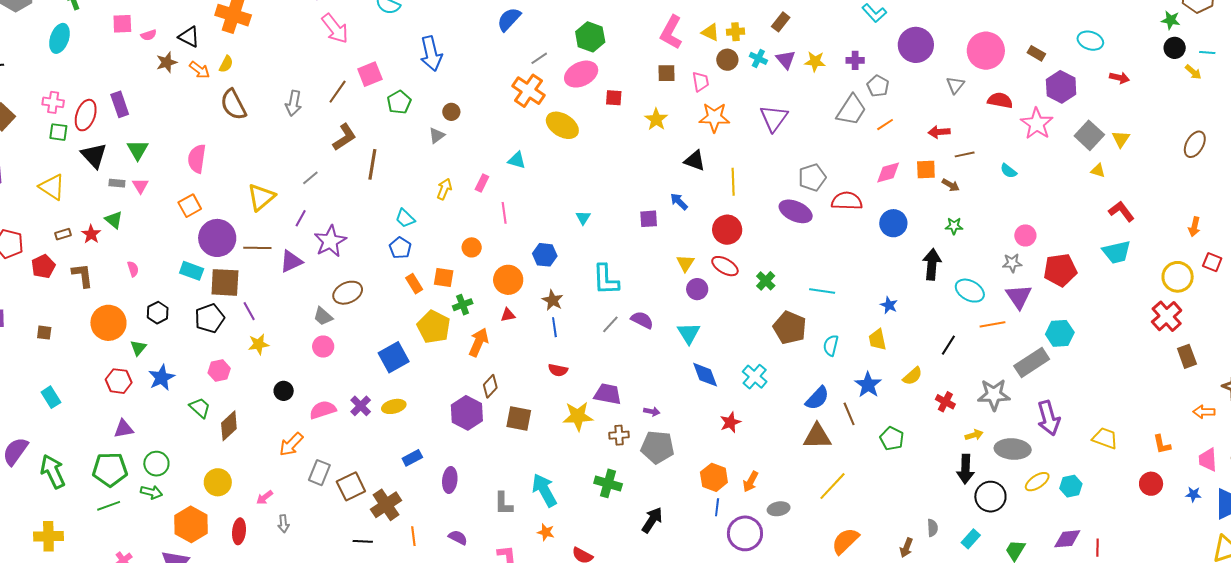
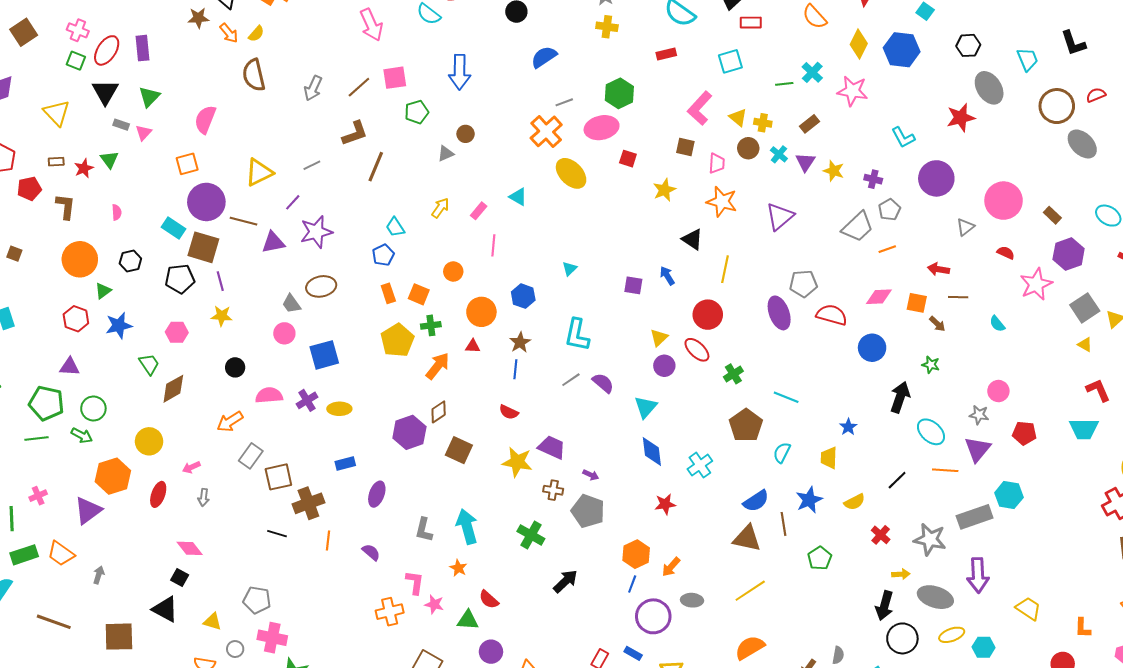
red semicircle: (1000, 100) -> (1006, 253), size x0.7
purple ellipse: (796, 211) -> (779, 313), turned 32
red pentagon: (1060, 270) -> (1024, 433), size x0.7
blue square: (394, 357) -> (324, 355), moved

